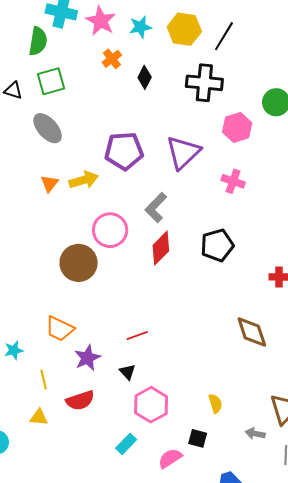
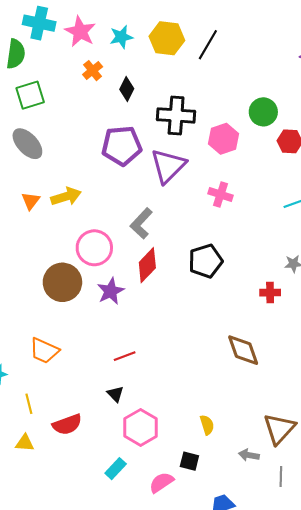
black cross: (204, 83) -> (176, 115), moved
purple pentagon: (124, 151) -> (122, 146), moved
purple star: (87, 358) -> (111, 291), moved

